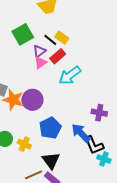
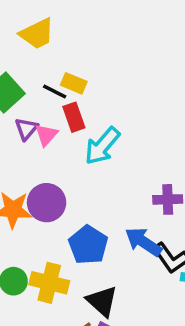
purple triangle: (39, 51) -> (26, 129), moved
red rectangle: (58, 56) -> (74, 117), turned -56
yellow cross: (24, 144) -> (49, 283), size x1.5

